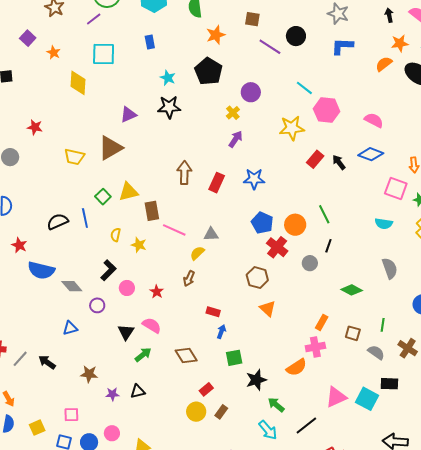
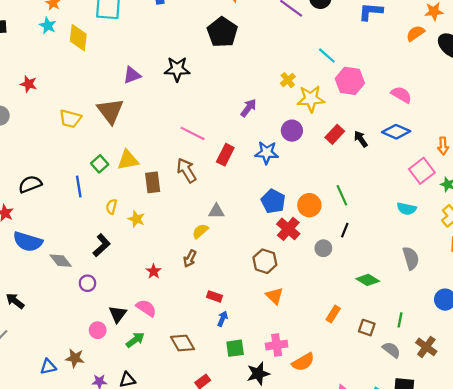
cyan star: (168, 78) -> (48, 26), moved
purple circle: (251, 92) -> (292, 131), moved
yellow cross: (233, 113) -> (288, 80), moved
brown triangle: (110, 148) -> (110, 111), turned -40
brown arrow: (184, 173) -> (186, 170), moved, turned -35
pink square: (396, 189) -> (422, 171), turned 30
black semicircle: (58, 222) -> (30, 184), moved
pink line: (174, 230) -> (193, 133), moved
pink circle: (127, 288) -> (98, 330), moved
blue triangle: (70, 328) -> (48, 367), moved
pink cross: (315, 347) -> (277, 345), moved
black arrow: (47, 362) -> (15, 301), moved

